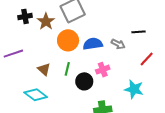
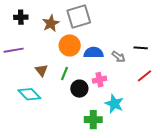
black cross: (25, 16) -> (21, 17), moved
cyan star: (134, 89) -> (114, 104), moved

